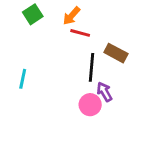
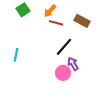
brown rectangle: (116, 53) -> (82, 21), moved
black line: (92, 67) -> (64, 47), turned 36

